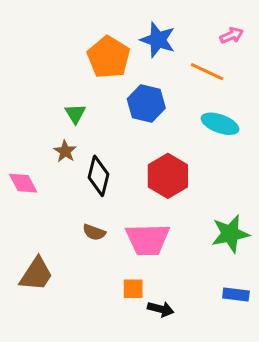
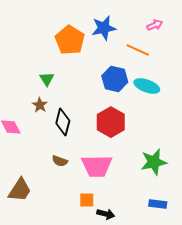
blue star: (158, 40) -> (104, 28), turned -30
blue hexagon: (146, 103) -> (115, 79), moved

